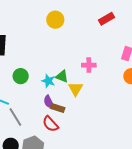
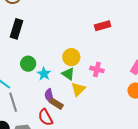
red rectangle: (107, 19) -> (103, 26), moved
yellow circle: (55, 20) -> (71, 57), moved
cyan star: (48, 81) -> (44, 74), moved

